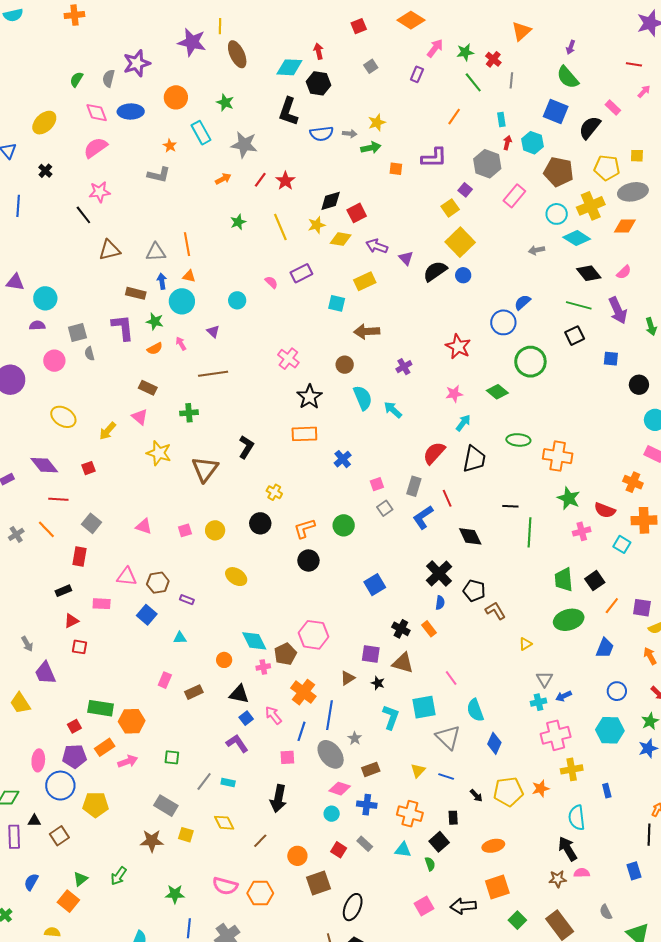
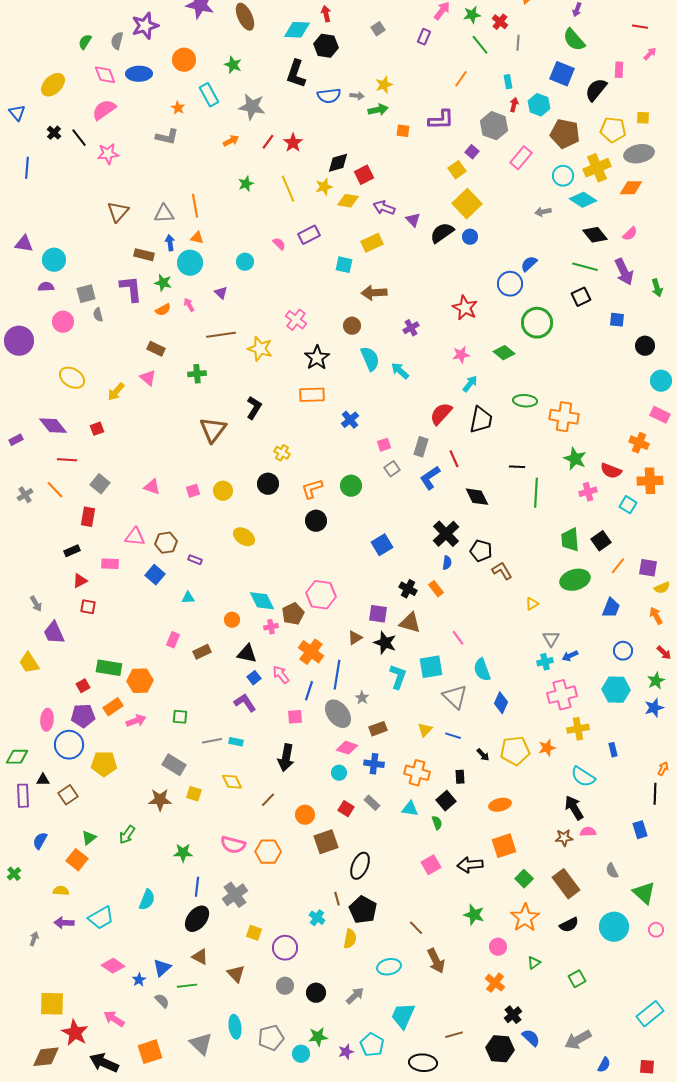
pink rectangle: (613, 107) -> (619, 70), turned 49
black line: (83, 215) -> (79, 138), moved
brown triangle: (110, 250) -> (118, 212), turned -35
yellow star: (159, 453) -> (260, 349), moved
black star: (378, 683) -> (385, 643), size x1.6
gray line: (204, 782) -> (212, 741), turned 42
cyan semicircle: (577, 818) -> (583, 777), turned -50

